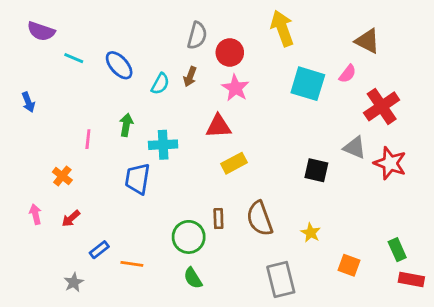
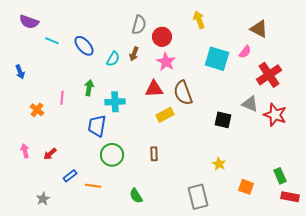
yellow arrow: (282, 28) -> (199, 20), size x0.7
orange cross: (62, 176) -> (37, 110), moved
brown semicircle: (260, 218) -> (183, 93), moved
green circle: (189, 237) -> (112, 155), moved
gray star: (74, 282) -> (43, 199), moved

